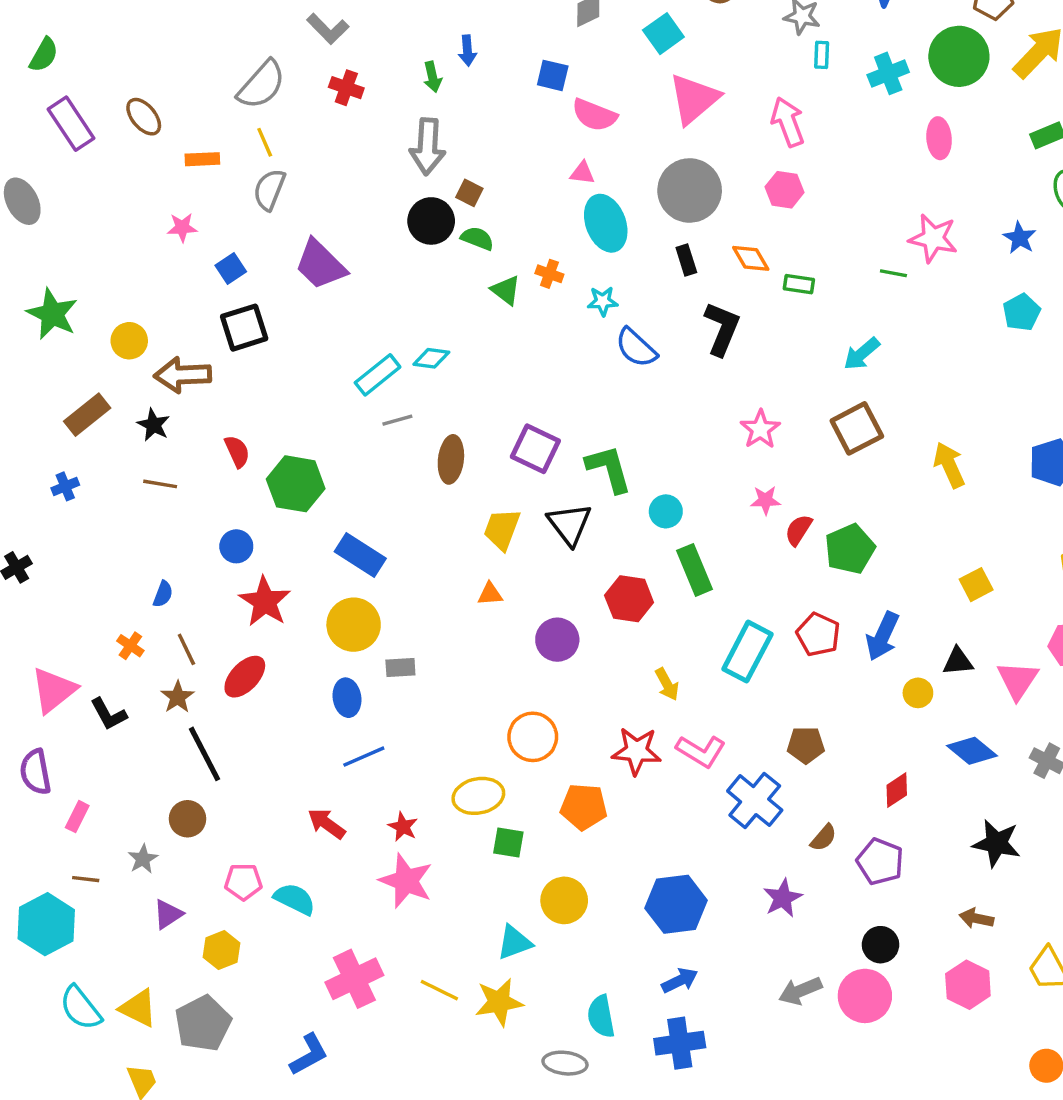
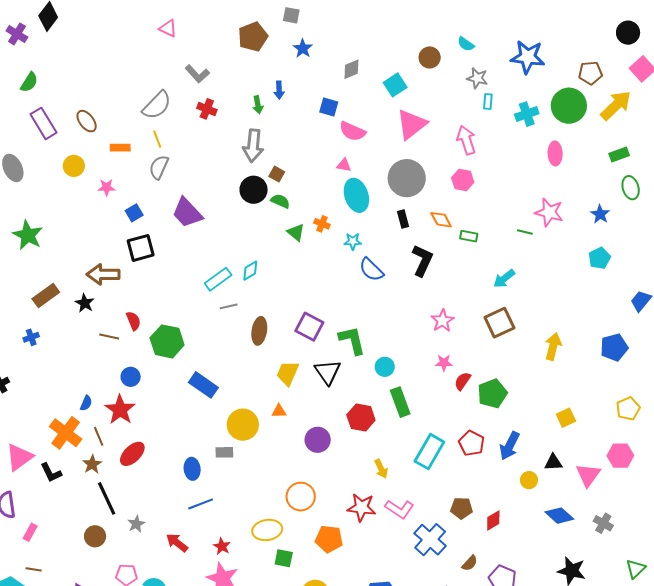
yellow circle: (129, 341) -> (74, 166), moved
cyan diamond: (431, 358) -> (250, 271), turned -40
yellow arrow: (949, 465) -> (553, 346), turned 36
brown line: (160, 484) -> (109, 336), moved
red star: (265, 602) -> (120, 410), moved
yellow circle: (354, 625) -> (243, 425), moved
orange cross: (130, 646) -> (66, 433), size x2.0
red diamond: (897, 790) -> (493, 521), moved
gray star: (143, 859) -> (136, 524), moved

